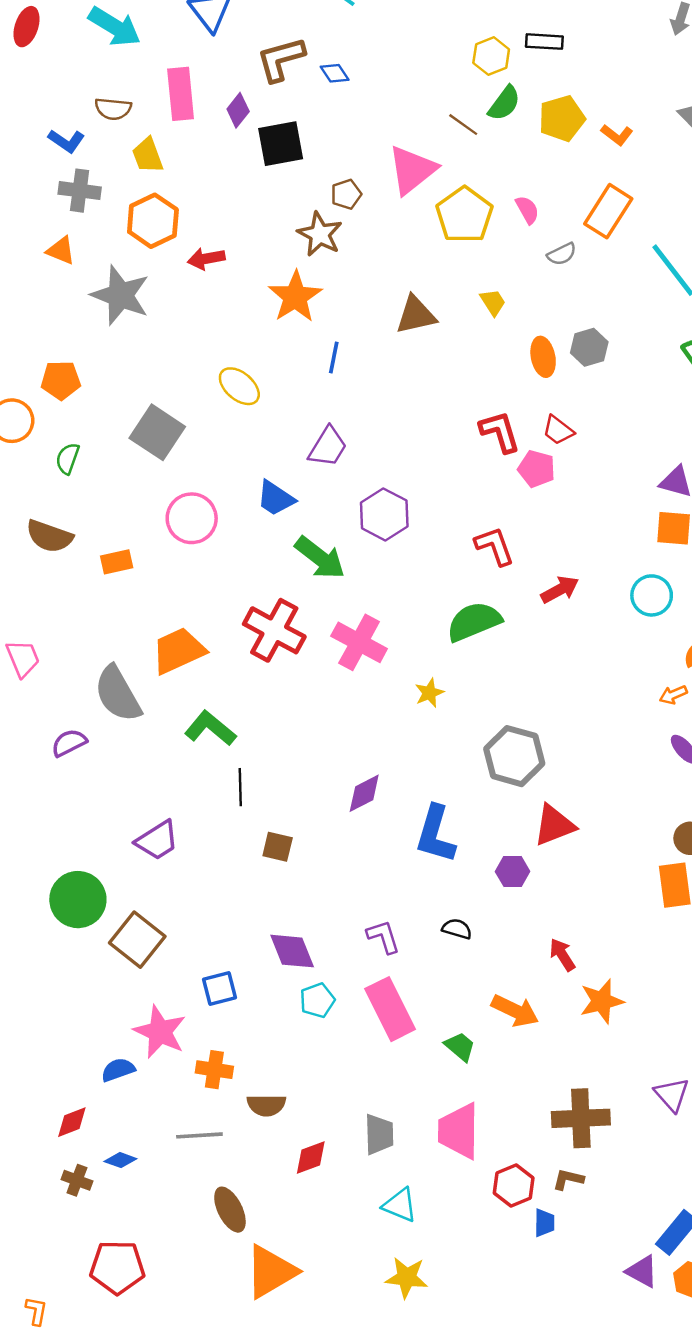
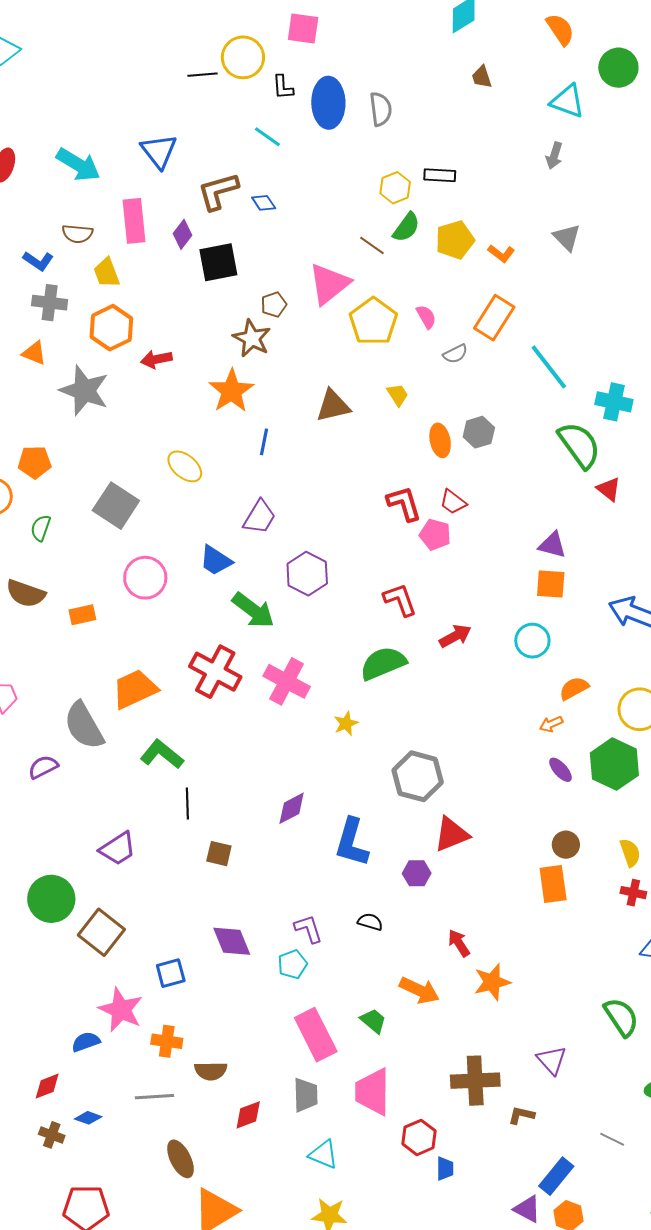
cyan pentagon: (317, 1000) -> (292, 964), moved
pink rectangle: (390, 1009) -> (316, 1035), moved
brown L-shape: (568, 1179) -> (521, 1115), moved

